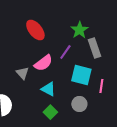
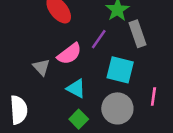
pink line: (101, 86) -> (153, 96), moved
gray circle: (79, 104) -> (117, 108), size x1.5

